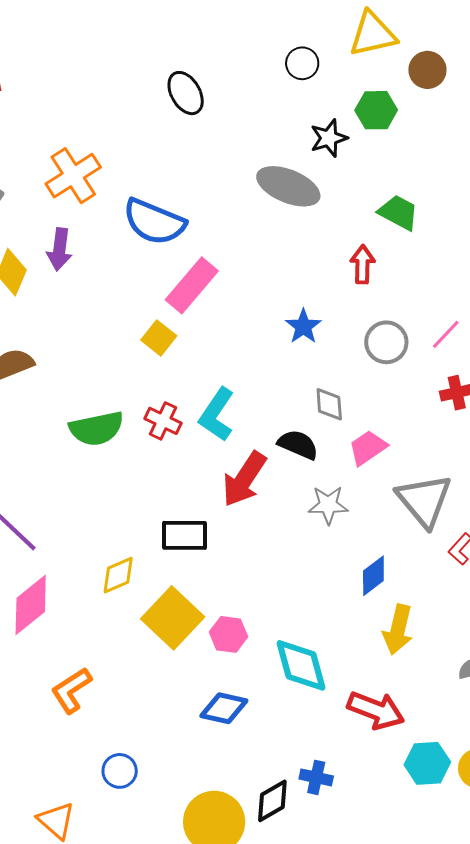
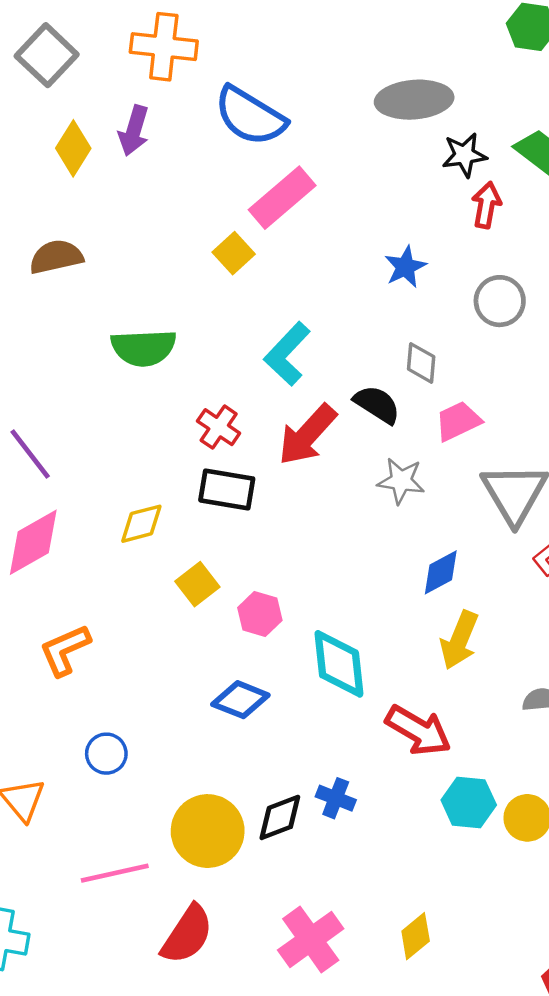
black star: (329, 138) -> (464, 155), moved
orange cross: (73, 176) -> (164, 47), turned 30
gray ellipse: (288, 186) -> (414, 100), turned -36
red cross: (163, 421) -> (219, 427), moved
yellow square: (173, 618) -> (197, 584), size x0.6

